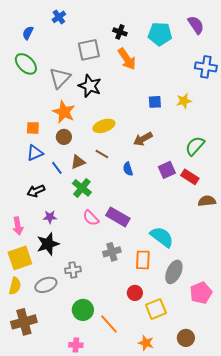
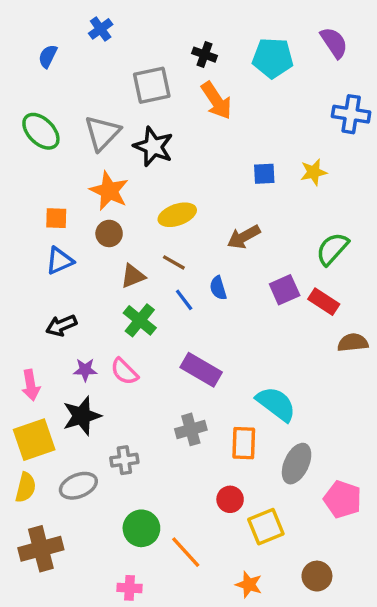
green ellipse: (26, 64) -> (41, 131), moved
blue line: (57, 168) -> (184, 300), moved
pink semicircle: (91, 218) -> (124, 372), moved
pink pentagon: (201, 293) -> (343, 499), turned -30

